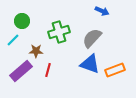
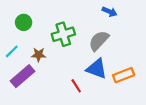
cyan line: (13, 40) -> (12, 51), moved
red line: (48, 70) -> (76, 86), moved, turned -48

